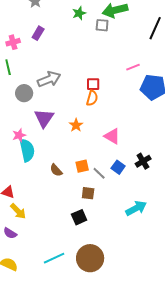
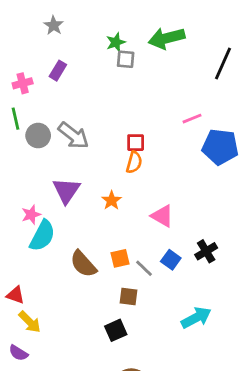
gray square: (102, 25) -> (126, 59), moved
gray arrow: (49, 79) -> (73, 136), turned 60
gray circle: (24, 93) -> (38, 136), moved
cyan semicircle: (27, 150) -> (42, 236), turned 40
brown semicircle: (56, 170) -> (83, 264), size x1.5

